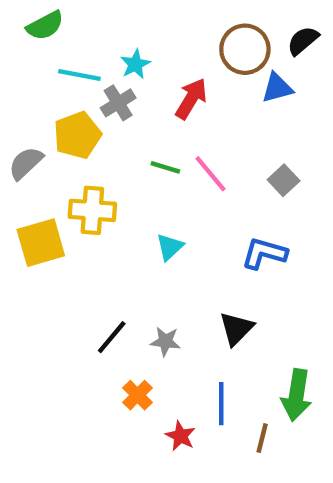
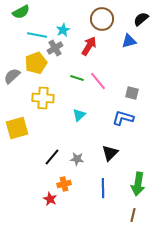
brown circle: (245, 49) -> (102, 19), moved
gray square: (284, 180) -> (132, 93), moved, turned -32
yellow square: (41, 243) -> (17, 128), moved
orange cross: (137, 395) -> (64, 184), turned 32
red star: (180, 436) -> (50, 199), moved
brown line: (262, 438) -> (133, 215), moved

